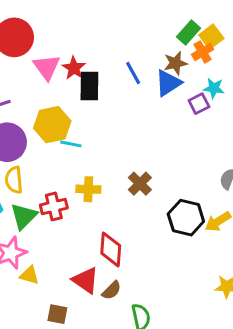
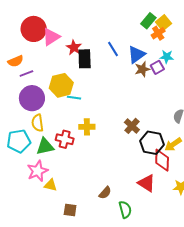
brown star: (175, 63) -> (142, 69), moved
pink triangle: (47, 67) -> (51, 37), moved, turned 36
brown cross: (140, 184) -> (132, 126), moved
red cross: (54, 207) -> (65, 139), turned 30
green triangle: (24, 216) -> (45, 146), turned 36
red diamond: (111, 249) -> (162, 160), moved
red triangle: (86, 280) -> (147, 183), moved

